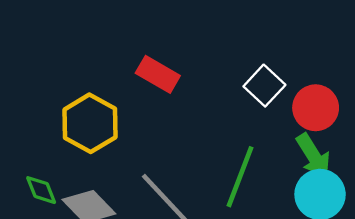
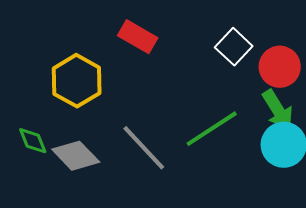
green line: (240, 177) -> (212, 129), turned 36

